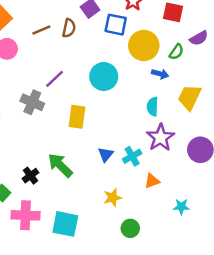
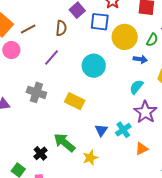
brown line: (41, 30) -> (28, 29), moved
purple line: (55, 79) -> (51, 57), moved
cyan semicircle: (152, 107) -> (136, 87), turned 42
yellow rectangle: (77, 117) -> (75, 101), turned -66
yellow star: (113, 198) -> (90, 158), moved

